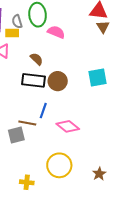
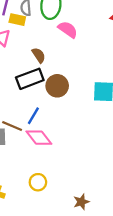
black rectangle: (33, 80) -> (30, 79), turned -40
pink diamond: (68, 126) -> (39, 138), moved
yellow circle: (59, 165) -> (38, 182), size x0.6

